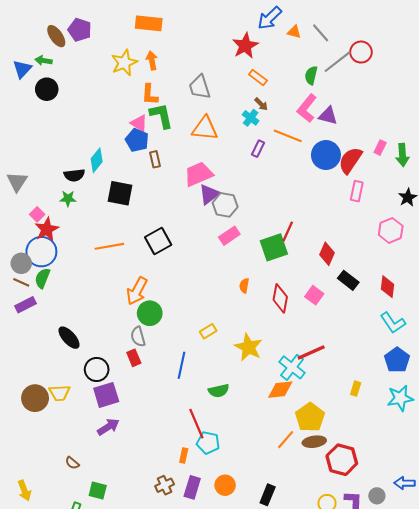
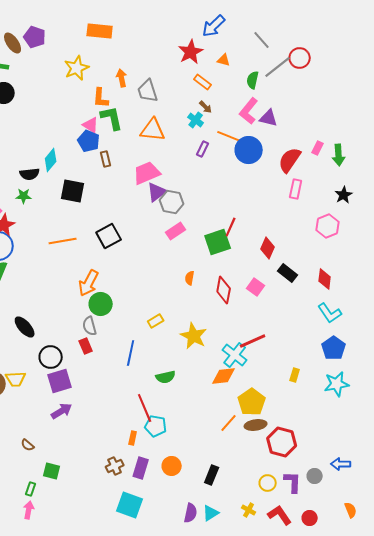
orange triangle: (294, 32) -> (224, 60), moved
orange arrow: (152, 61) -> (122, 78), moved
blue circle: (326, 155) -> (249, 150), moved

